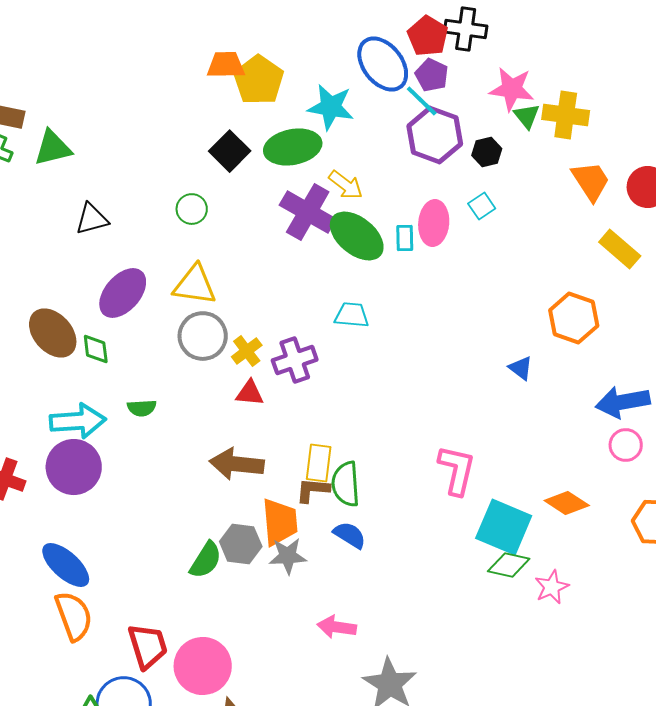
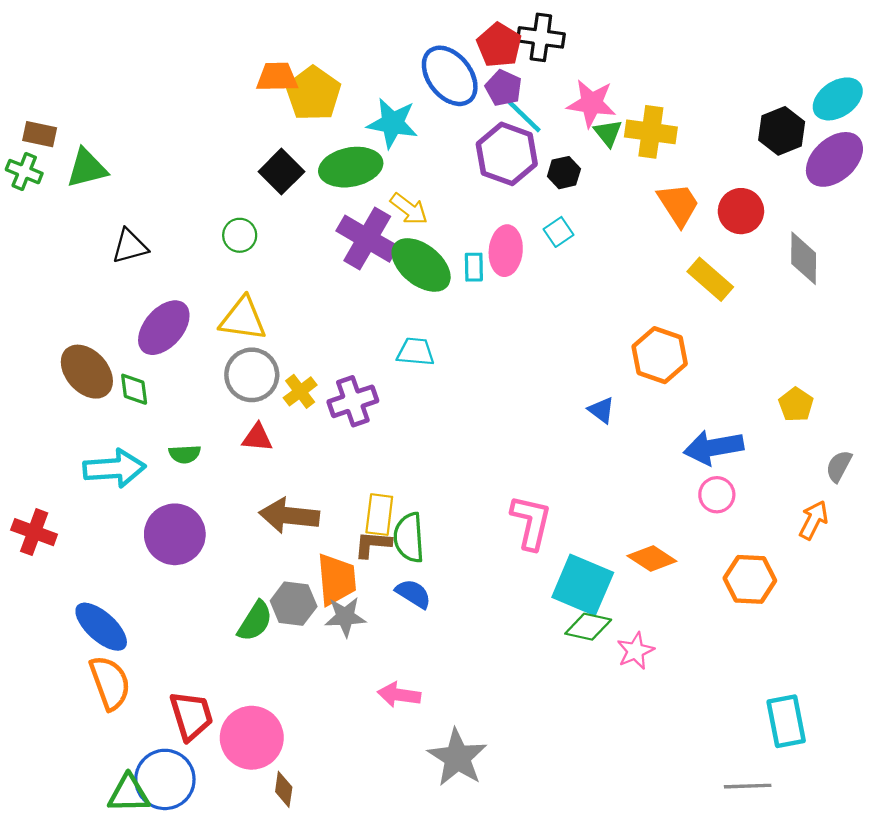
cyan line: (422, 101) -> (524, 117), moved
red triangle: (250, 393) -> (257, 438), moved
purple circle: (74, 467) -> (175, 534), moved

